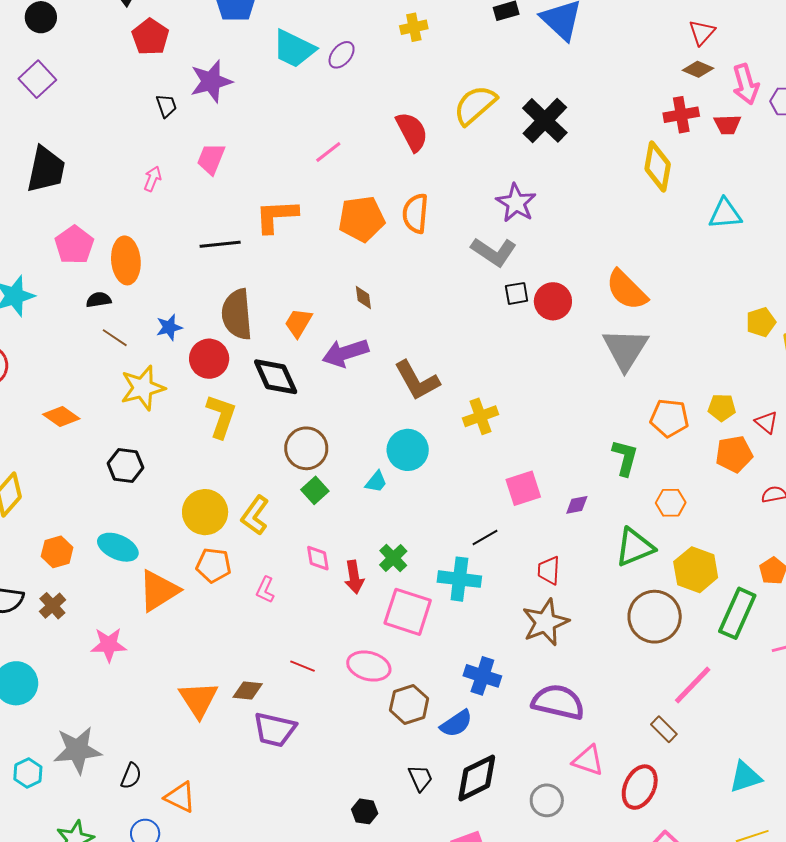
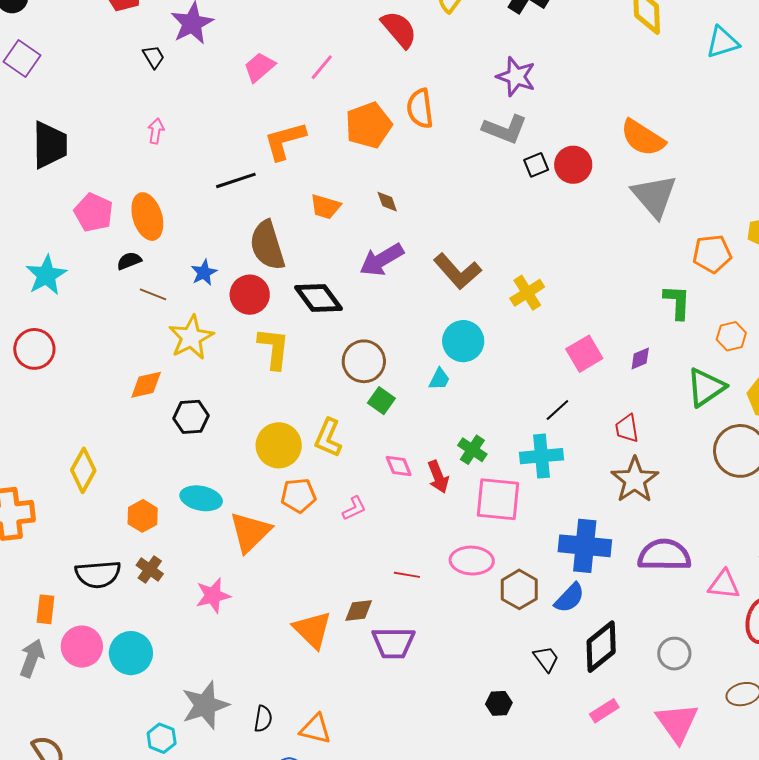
pink trapezoid: (211, 159) -> (259, 67), moved, turned 40
orange trapezoid: (298, 323) -> (325, 207), moved, turned -92
orange diamond: (61, 417) -> (146, 385), moved, turned -36
pink L-shape: (265, 590) -> (354, 508), turned -128
blue cross: (482, 676) -> (585, 546), size x1.4
pink triangle: (588, 760) -> (724, 585), moved

